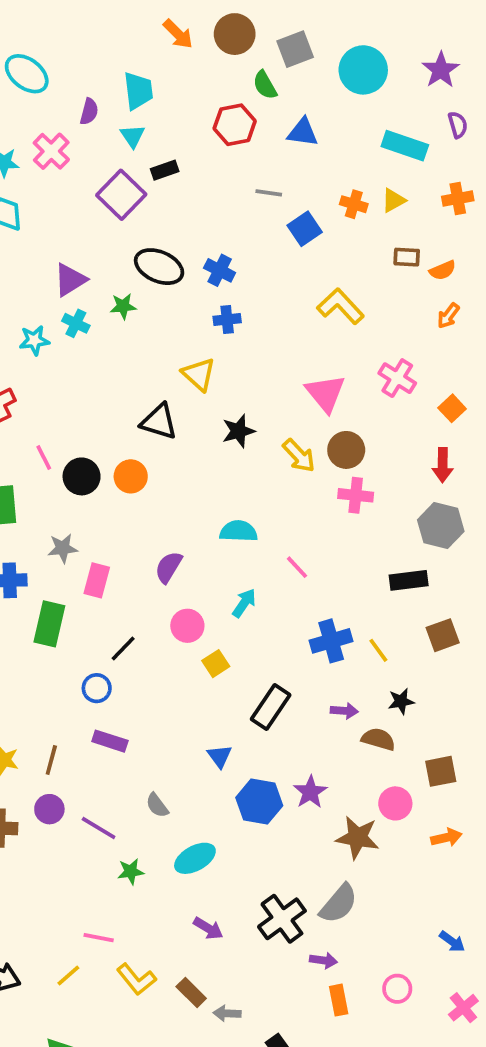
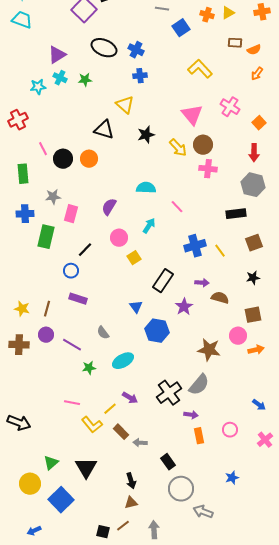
green star: (123, 306) -> (85, 80), moved
black star: (401, 701) -> (253, 278), moved
purple star: (310, 792) -> (184, 307), moved
pink circle: (395, 803) -> (238, 336), moved
yellow line: (68, 975) -> (110, 409), moved

